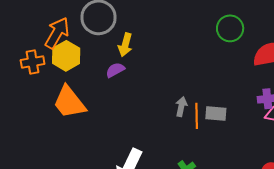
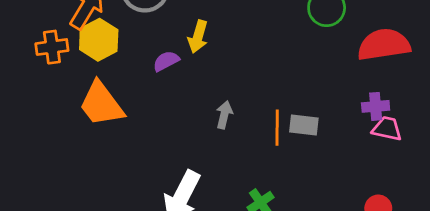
yellow arrow: (125, 45) -> (198, 37), moved
gray arrow: (181, 107) -> (224, 115), moved

